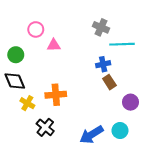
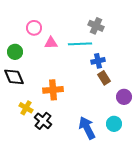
cyan line: (122, 44) -> (80, 44), moved
yellow cross: (27, 103) -> (26, 108), moved
blue arrow: (92, 135) -> (87, 128), turned 95

